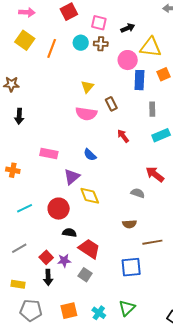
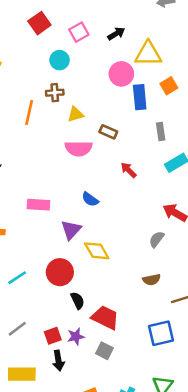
pink square: (99, 23) -> (79, 32), turned -35
brown cross: (101, 44) -> (55, 93), moved
orange line: (52, 48) -> (29, 113), moved
yellow triangle: (87, 87) -> (75, 114), turned 40
brown rectangle: (111, 104) -> (108, 132), turned -32
gray semicircle: (138, 193) -> (157, 239), turned -64
black semicircle: (69, 233) -> (78, 301), turned 64
red square: (46, 257) -> (53, 336), turned 32
yellow rectangle: (18, 284) -> (22, 374), size x1.5

